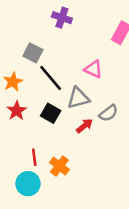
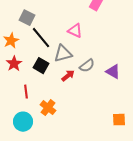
red line: (34, 157) -> (26, 92), moved

